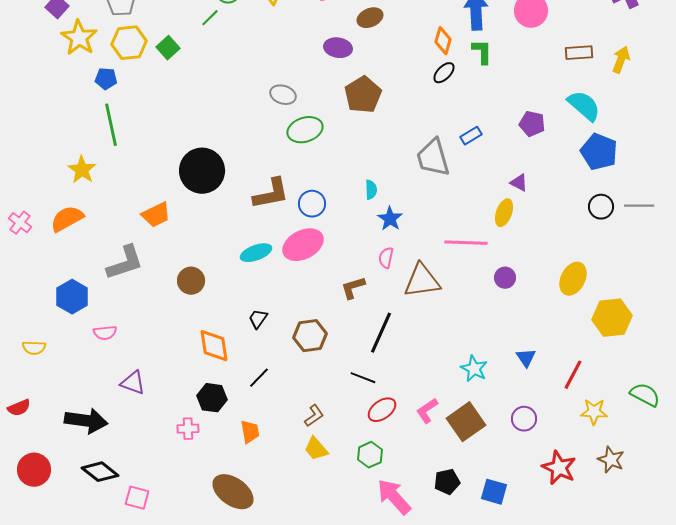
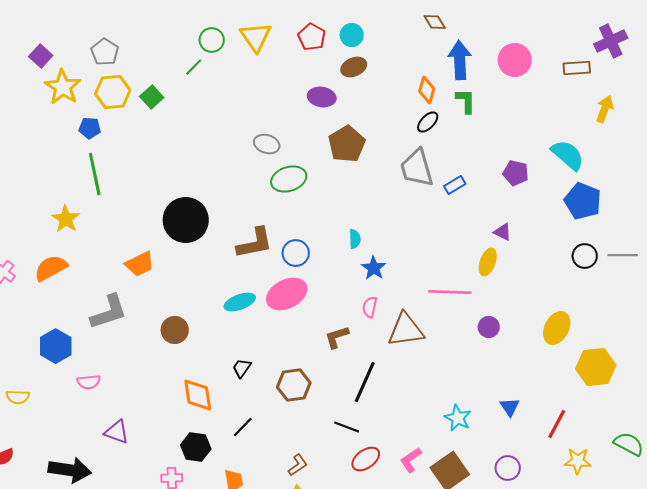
brown rectangle: (579, 53) -> (577, 68), moved
gray trapezoid: (433, 158) -> (417, 168), moved

